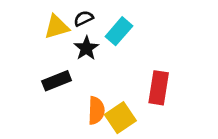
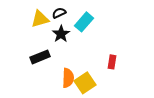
red rectangle: (159, 88) -> (112, 62), size x0.6

